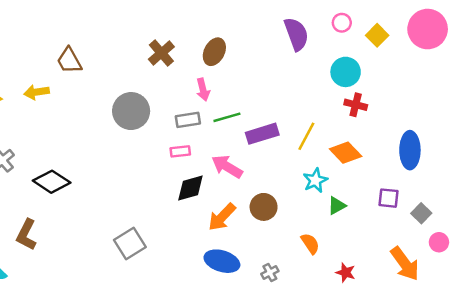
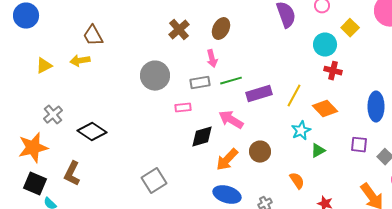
yellow square: (377, 35) -> (350, 28), moved
brown trapezoid: (69, 61) -> (93, 36), moved
pink rectangle: (180, 151) -> (183, 108), moved

